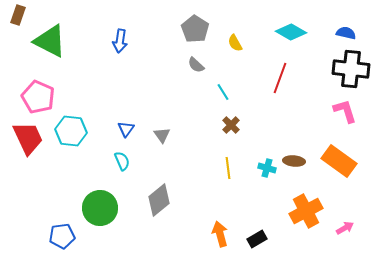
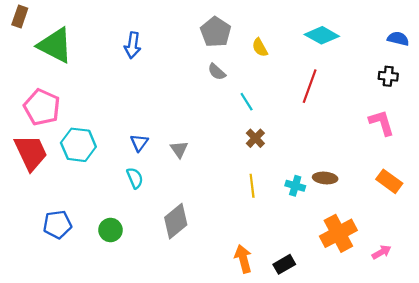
blue semicircle: (346, 33) -> (398, 39), moved
black cross: (351, 69) -> (388, 76), size x0.5
orange rectangle: (339, 161) -> (389, 181), moved, size x0.7
green circle: (100, 208) -> (110, 230), size x0.6
blue pentagon: (62, 236) -> (57, 224), moved

